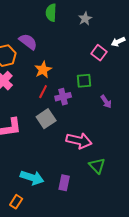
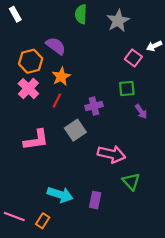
gray star: (85, 19) -> (118, 21), size x1.5
orange star: (43, 70) -> (61, 77), moved
green square: (84, 81) -> (127, 89), moved
red line: (43, 92) -> (57, 101), moved

